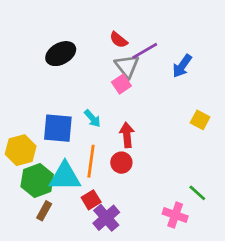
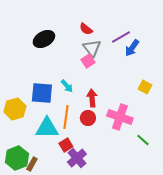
purple line: (145, 51) -> (121, 37), moved
green hexagon: (37, 181) -> (17, 158), moved
brown rectangle: (44, 211) -> (32, 164), moved
pink cross: (175, 215) -> (120, 117), moved, size x1.4

